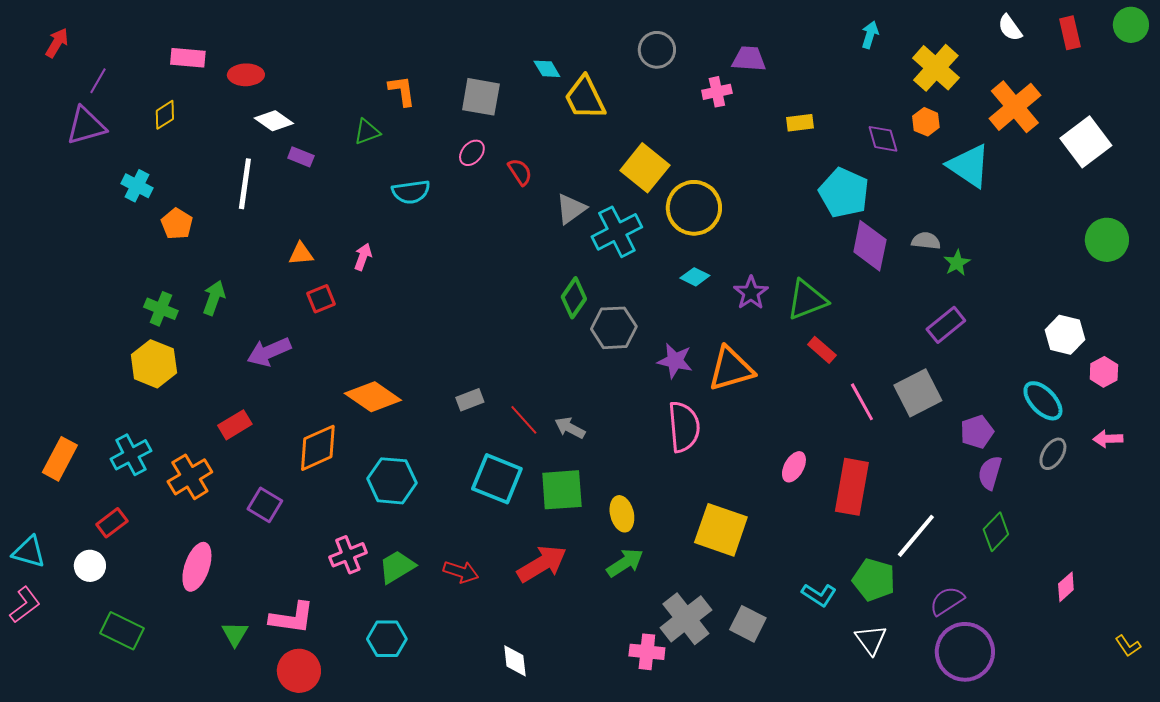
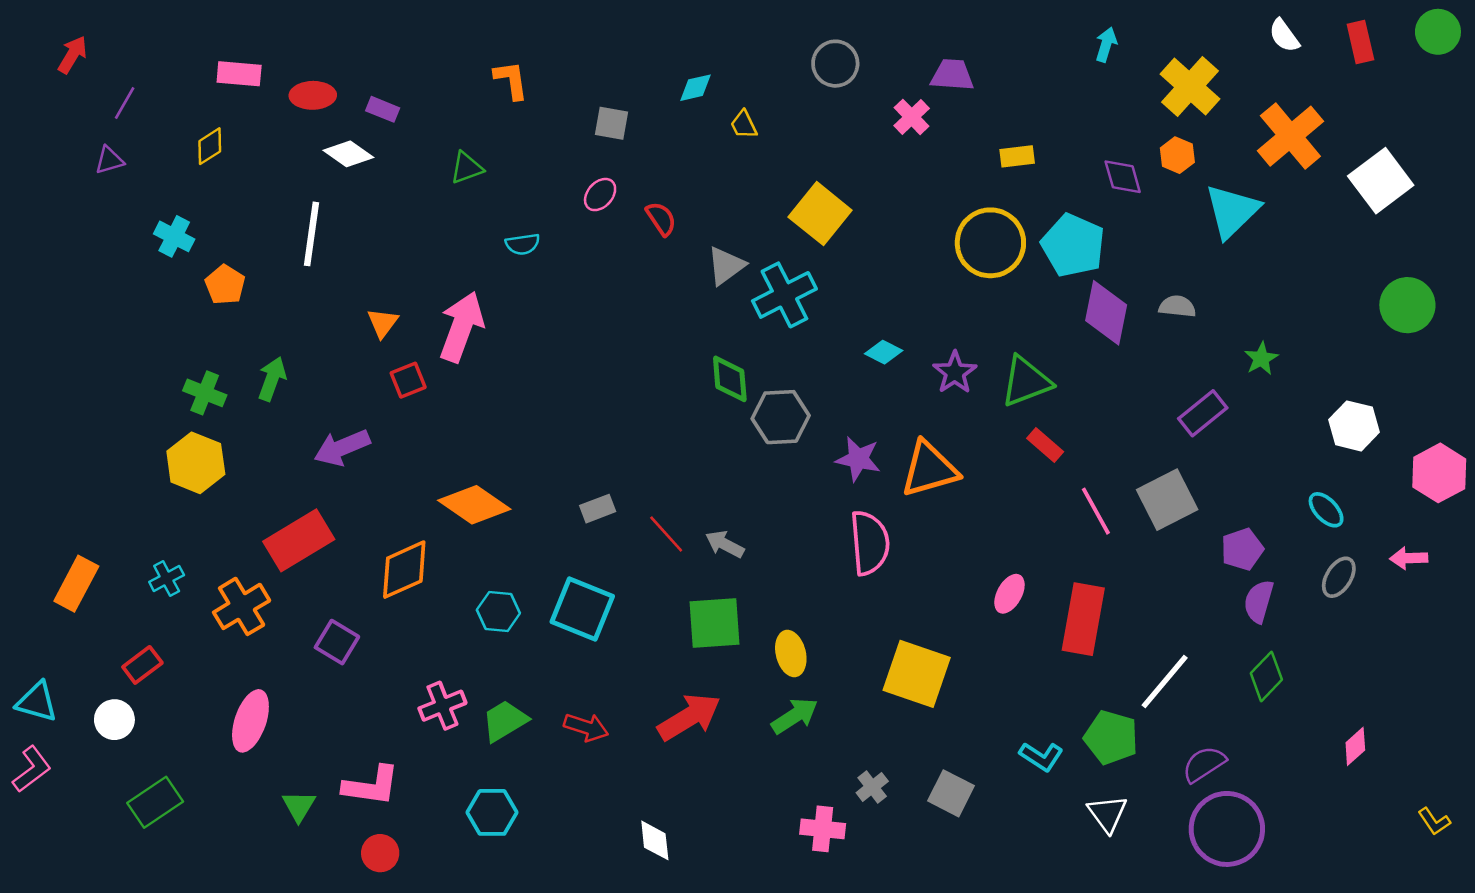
cyan diamond: (547, 69) -> (695, 88), turned -72
orange L-shape: (402, 91) -> (511, 80), moved
pink cross: (717, 92) -> (912, 117), turned -32
gray square: (481, 97) -> (612, 123), size x0.7
yellow trapezoid: (585, 98) -> (744, 125), size x0.5
purple triangle: (86, 126) -> (109, 160), size x0.6
purple rectangle: (301, 157) -> (383, 109), moved
cyan triangle: (969, 166) -> (1232, 211), turned 42
cyan semicircle: (411, 192) -> (523, 244), size x0.7
yellow circle: (694, 208) -> (990, 243), moved
orange triangle: (301, 254) -> (383, 323), turned -48
pink arrow: (363, 257) -> (462, 327), size x2.0
green star: (957, 263) -> (1261, 359), moved
green diamond: (574, 298) -> (730, 379), turned -39
pink hexagon: (1104, 372) -> (1439, 473), moved, size x1.5
cyan ellipse: (1043, 401) -> (1326, 510), size x0.7
red rectangle: (235, 425) -> (299, 540), size x1.6
cyan cross: (131, 455) -> (167, 578), size x0.7
cyan square: (497, 479) -> (582, 609), moved
cyan hexagon: (392, 481) -> (498, 612), size x0.7
gray cross: (686, 619) -> (872, 787), size x0.5
green rectangle: (122, 631) -> (155, 802), turned -60
red circle: (299, 671) -> (380, 853), size x0.7

